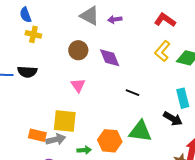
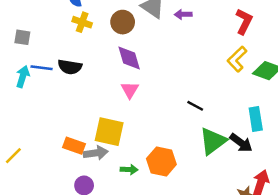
red L-shape: (165, 20) -> (244, 21), turned 75
brown circle: (78, 50) -> (123, 22), moved
purple diamond: (110, 58) -> (129, 58), moved
green triangle: (140, 131) -> (213, 141), moved, turned -50

